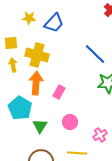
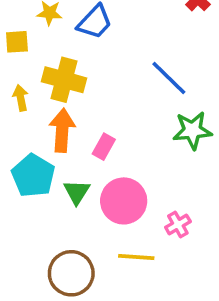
yellow square: (11, 43) -> (17, 42), moved
pink circle: (70, 122) -> (124, 201), size x1.6
green triangle: (40, 126) -> (77, 192), moved

